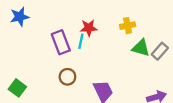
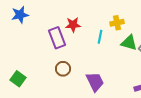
red star: (89, 28) -> (73, 25), moved
cyan line: (81, 41) -> (100, 37), moved

